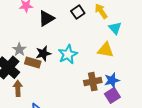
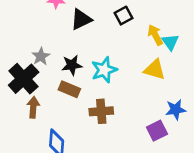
yellow arrow: (101, 11) -> (155, 35), moved
brown rectangle: (33, 62) -> (69, 89), moved
blue star: (112, 80) -> (176, 110), moved
brown cross: (93, 82) -> (101, 111), moved

